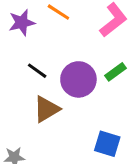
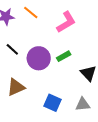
brown triangle: (46, 109) -> (16, 87), moved

